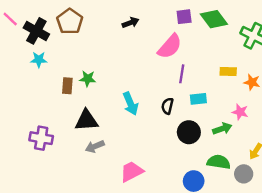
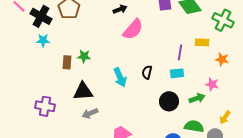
pink semicircle: (170, 46) -> (133, 29), moved
yellow rectangle: (228, 71) -> (202, 42), moved
purple line: (182, 74) -> (180, 52), moved
black semicircle: (167, 106) -> (147, 72), moved

